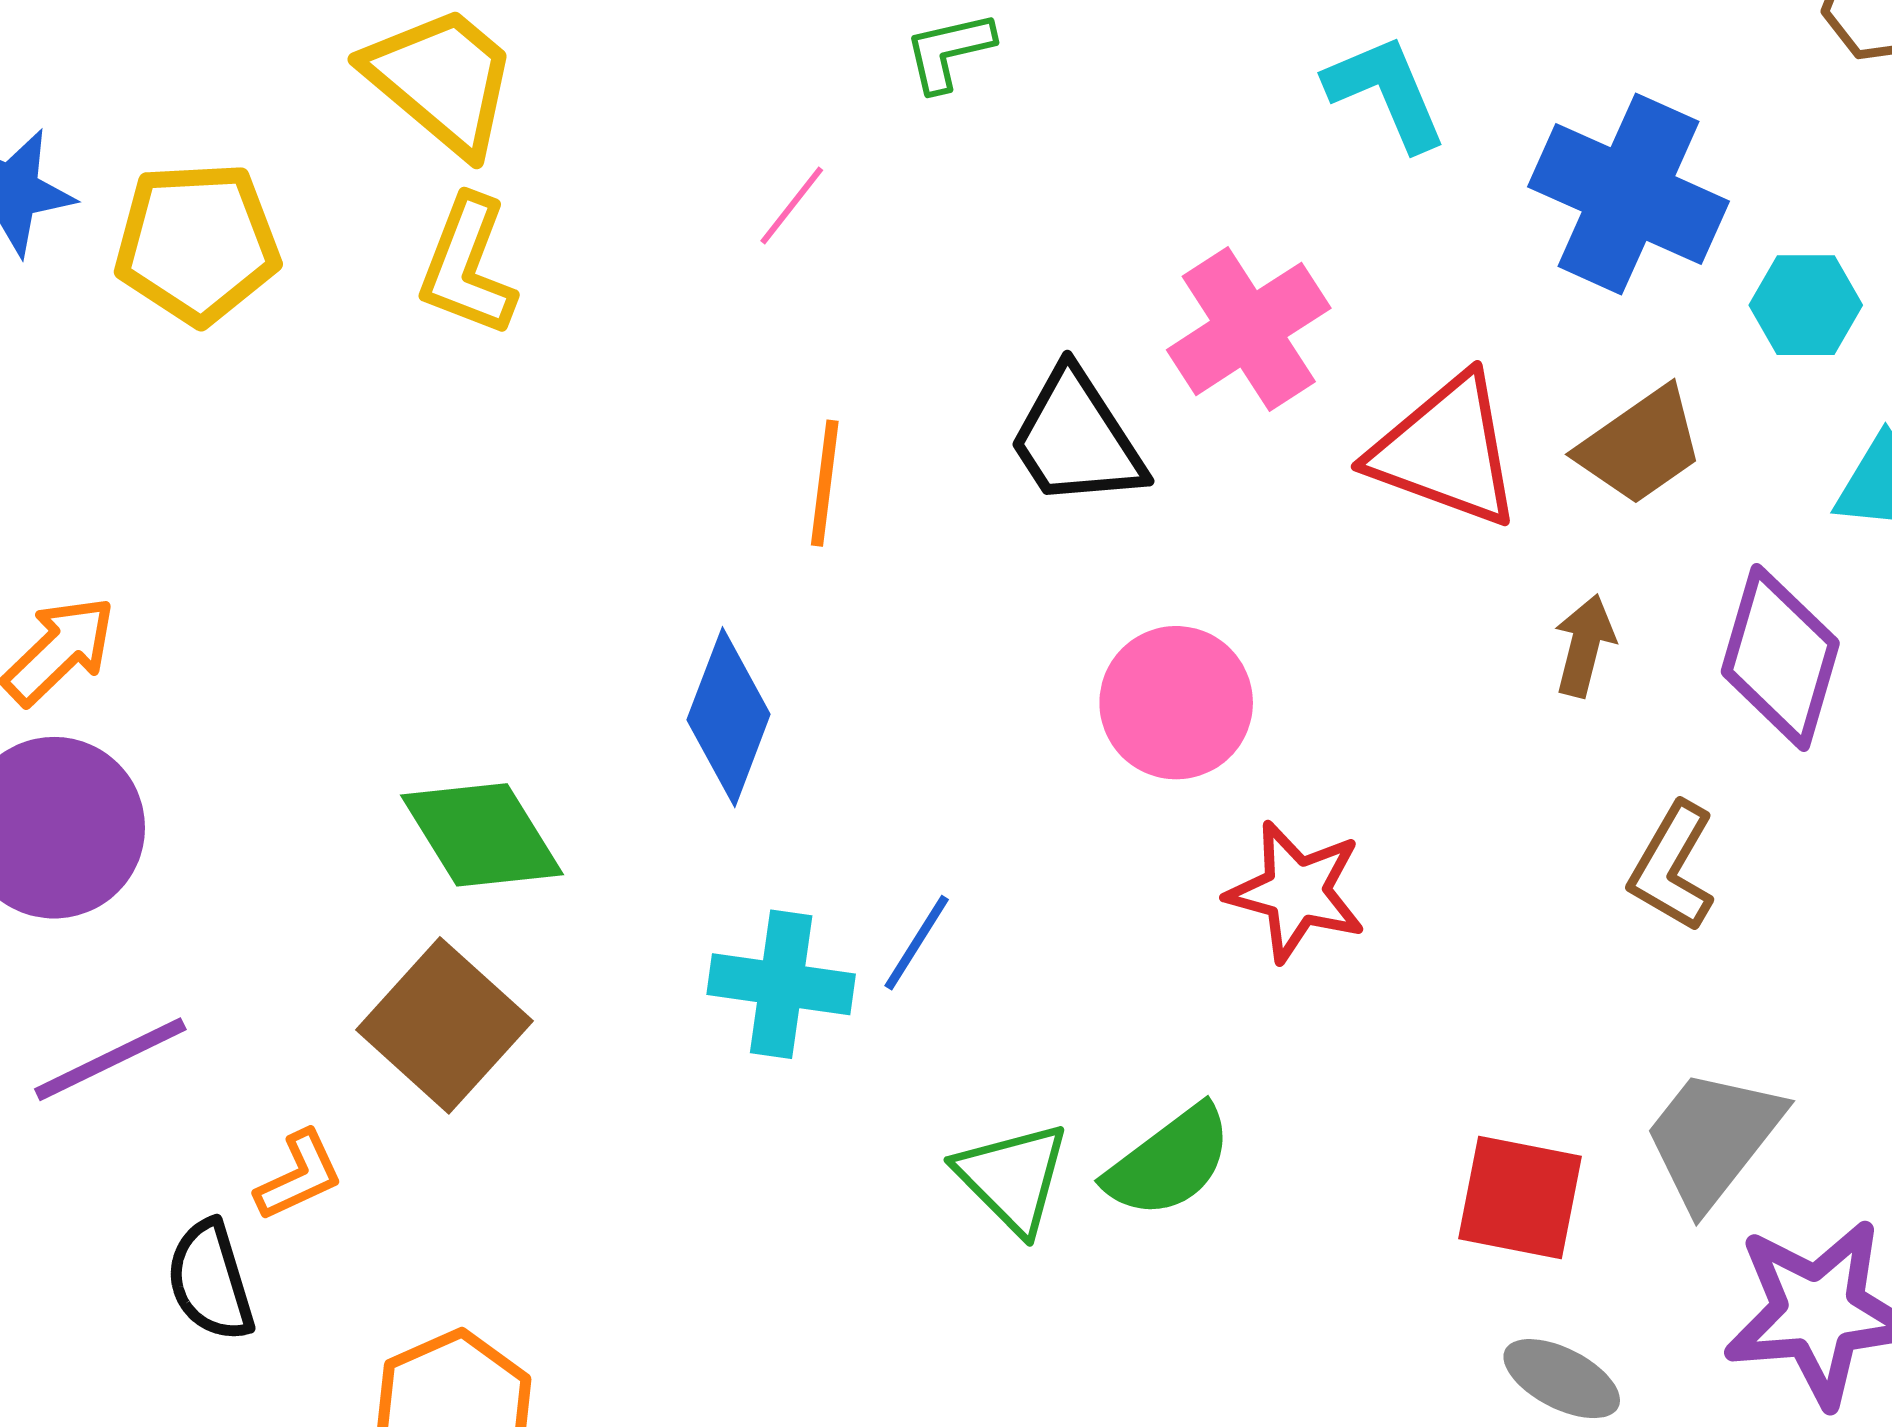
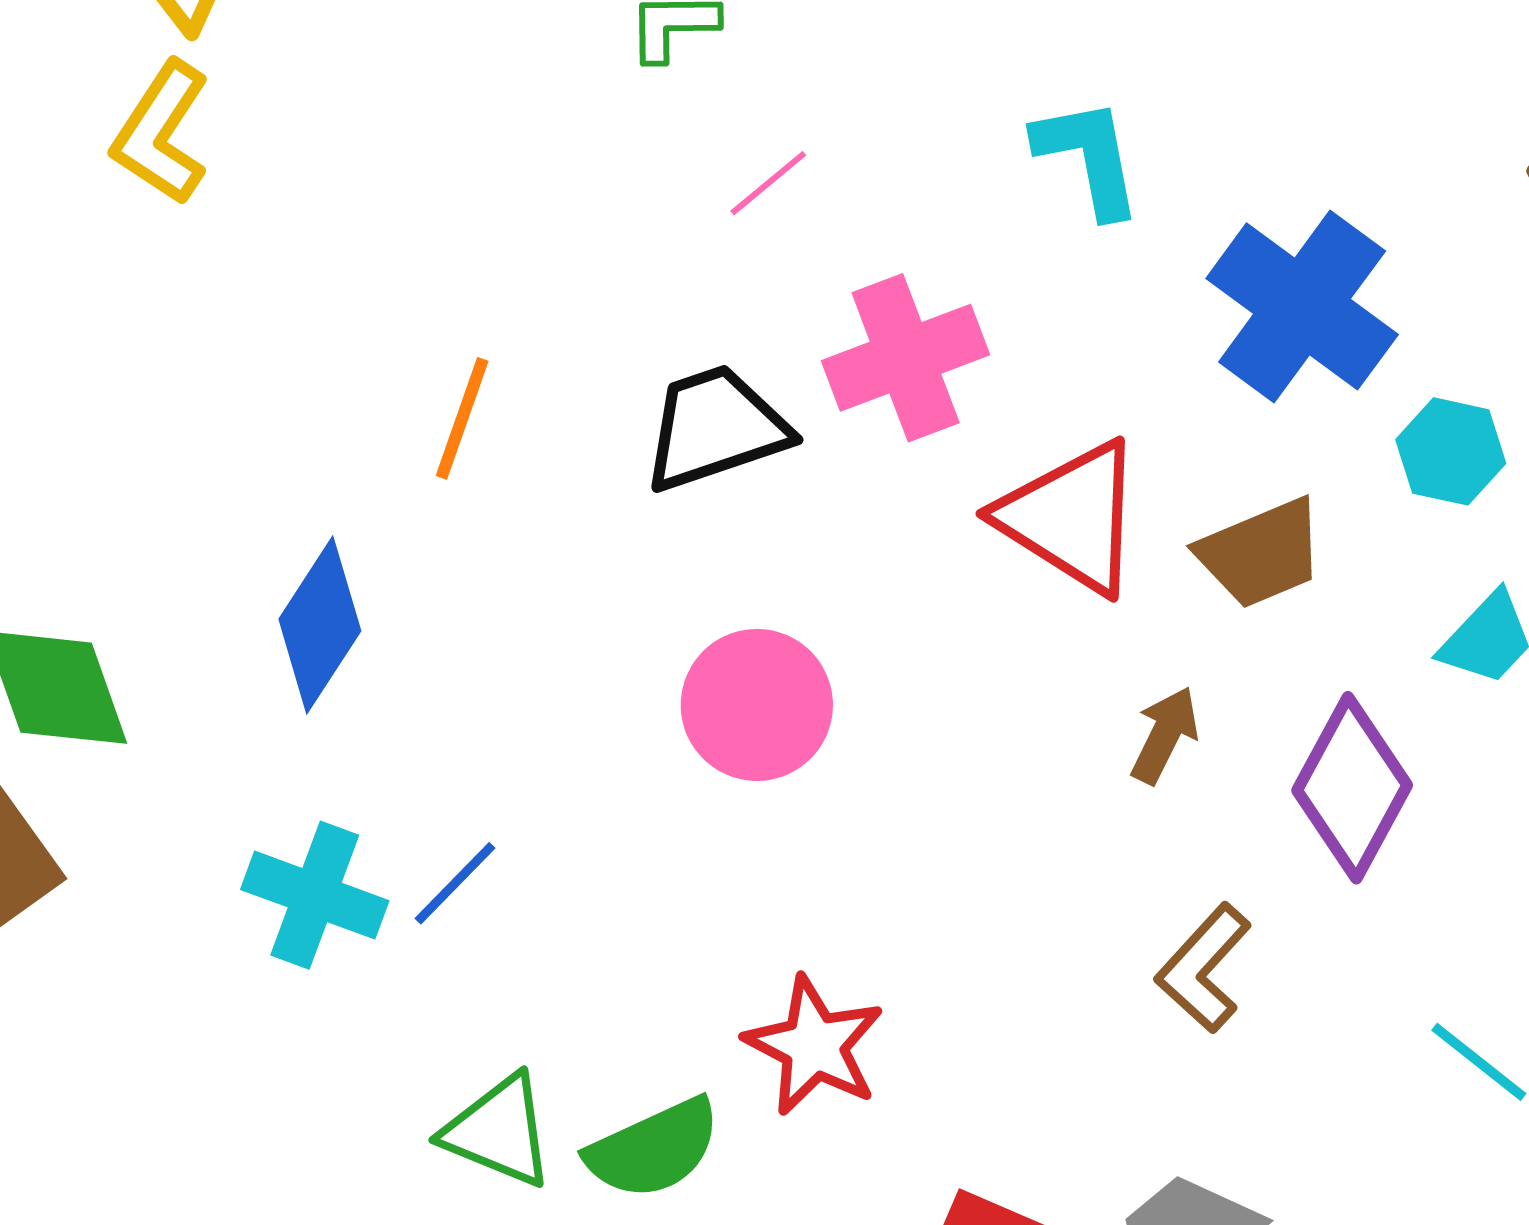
pink line: (792, 206) -> (768, 183), moved
black trapezoid: (1076, 439) -> (715, 428), turned 92
red star: (1296, 892) -> (814, 1046), moved
green triangle: (1013, 1178) -> (499, 1131), turned -35

